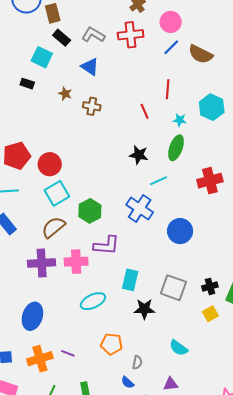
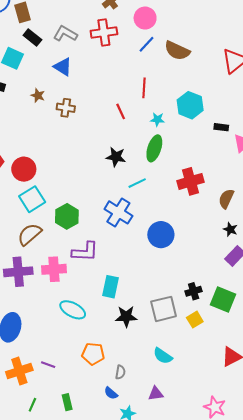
gray square: (173, 288) -> (164, 309), moved, turned -32
cyan ellipse: (93, 301) -> (73, 310), turned 55

